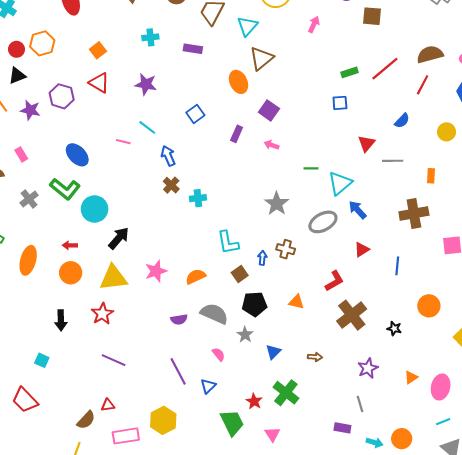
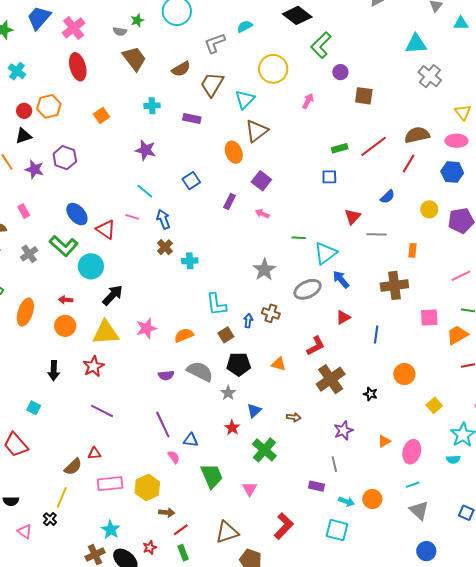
red triangle: (99, 83) -> (106, 229), moved
pink line: (123, 142) -> (132, 217), moved
pink semicircle: (219, 354) -> (174, 457), moved
blue triangle: (208, 386) -> (191, 440), turned 49
red star: (254, 401) -> (232, 428), moved
yellow hexagon: (163, 420) -> (147, 488), moved

